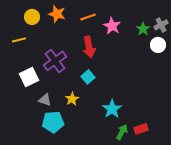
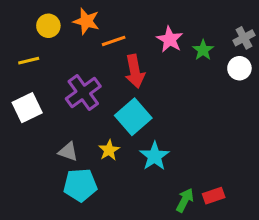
orange line: (88, 17) -> (114, 41), moved
green star: (143, 29) -> (203, 50), moved
white square: (29, 77) -> (27, 108), moved
cyan square: (88, 77) -> (133, 117), size x1.6
cyan star: (112, 109) -> (155, 156), moved

